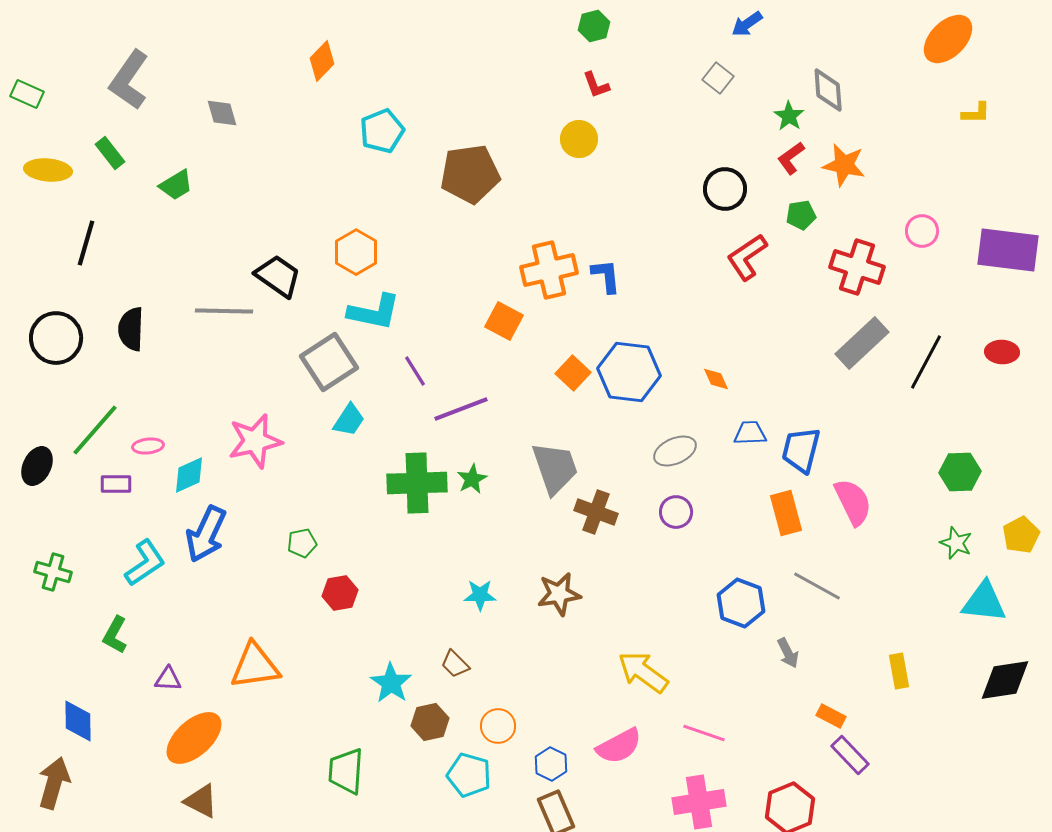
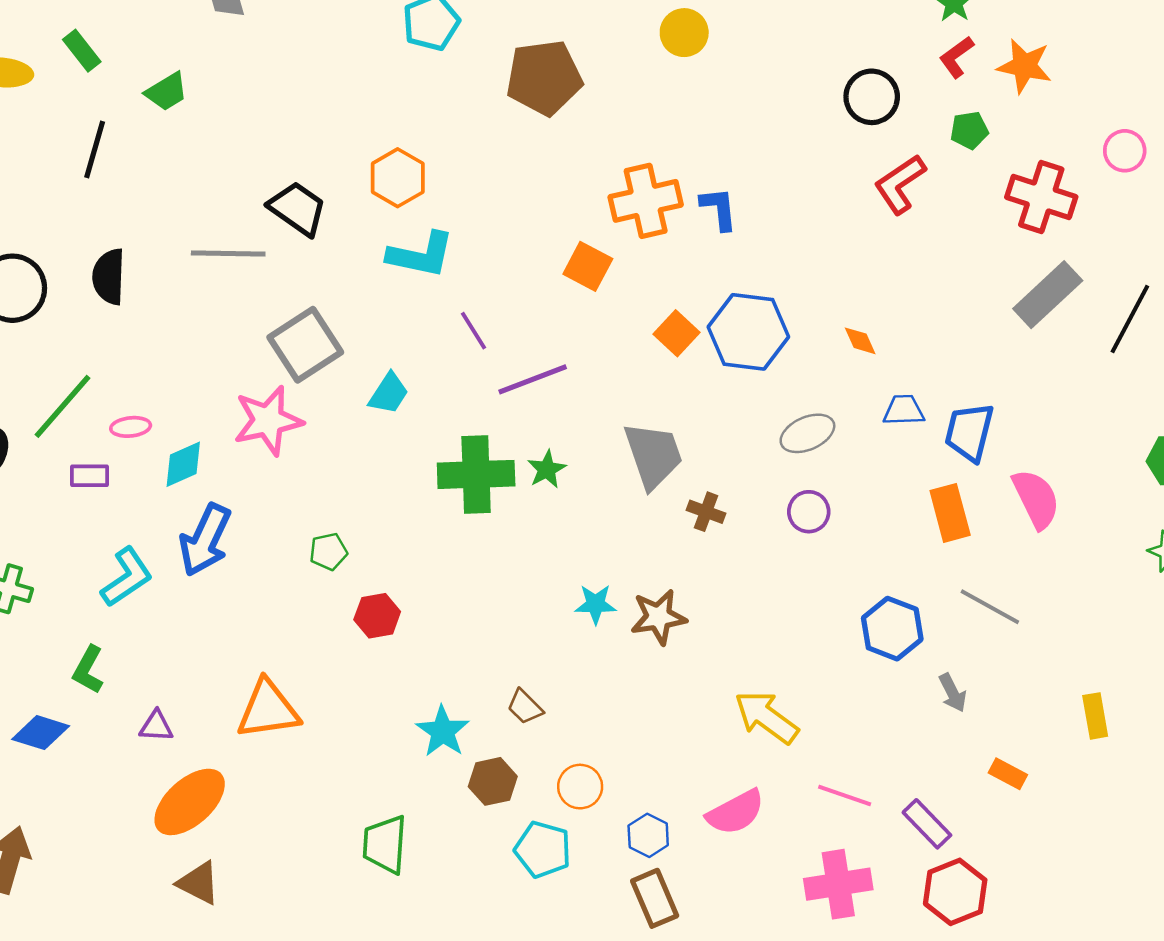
black line: (86, 243) -> (95, 149), moved
gray square: (329, 362) -> (305, 345), moved
brown cross: (596, 512) -> (706, 512), size x0.7
cyan star: (480, 595) -> (596, 604), moved
blue diamond: (78, 721) -> (41, 733), moved, turned -72
purple rectangle: (850, 755) -> (927, 824), moved

